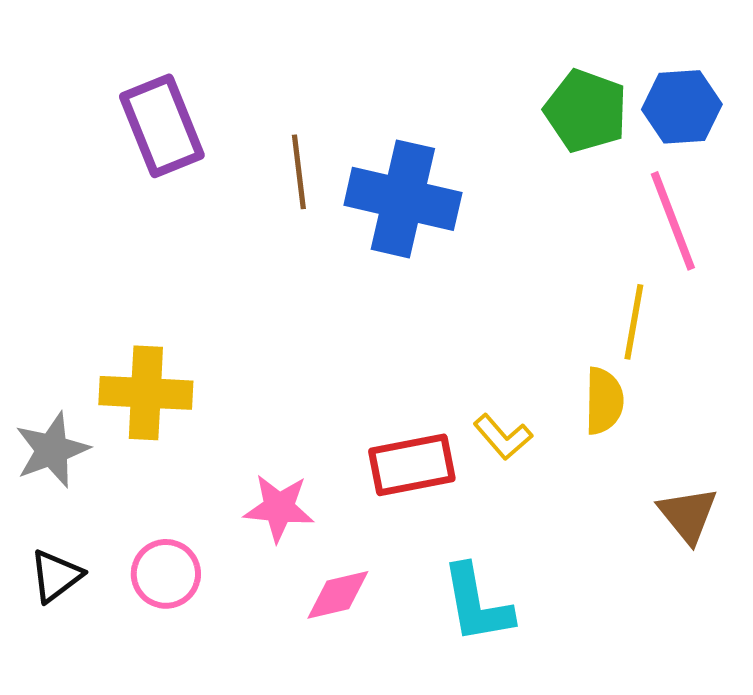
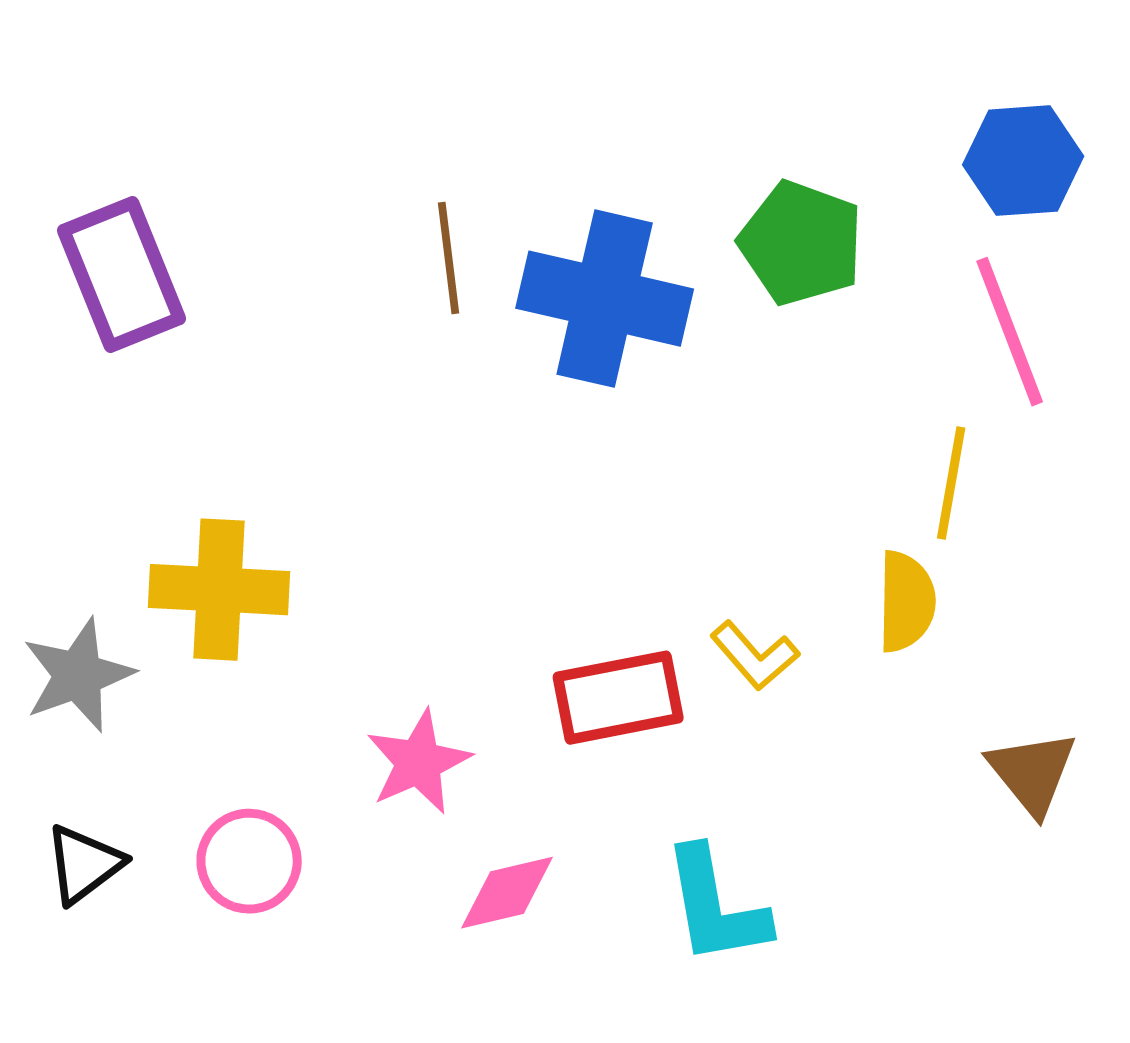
green pentagon: (586, 111) -> (801, 243), moved
purple rectangle: (162, 126) -> (122, 275), moved
pink star: (279, 508) -> (419, 762), turned -30

